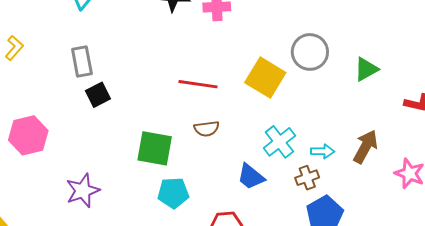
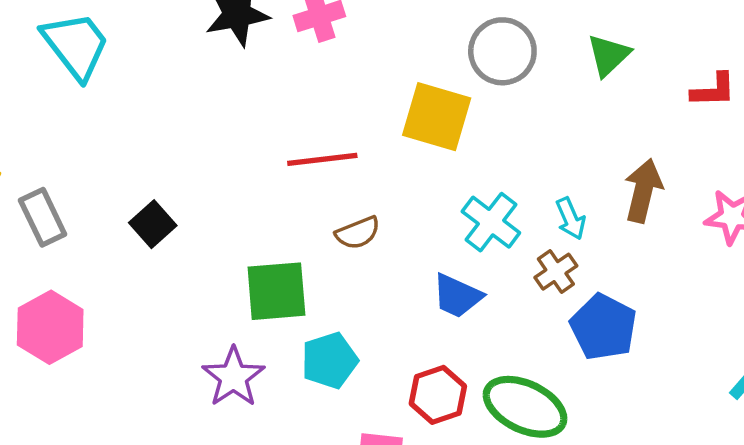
gray rectangle: (82, 61) -> (43, 217), moved
cyan arrow: (323, 151) -> (571, 219), turned 80
purple star: (83, 191) -> (233, 377), moved

